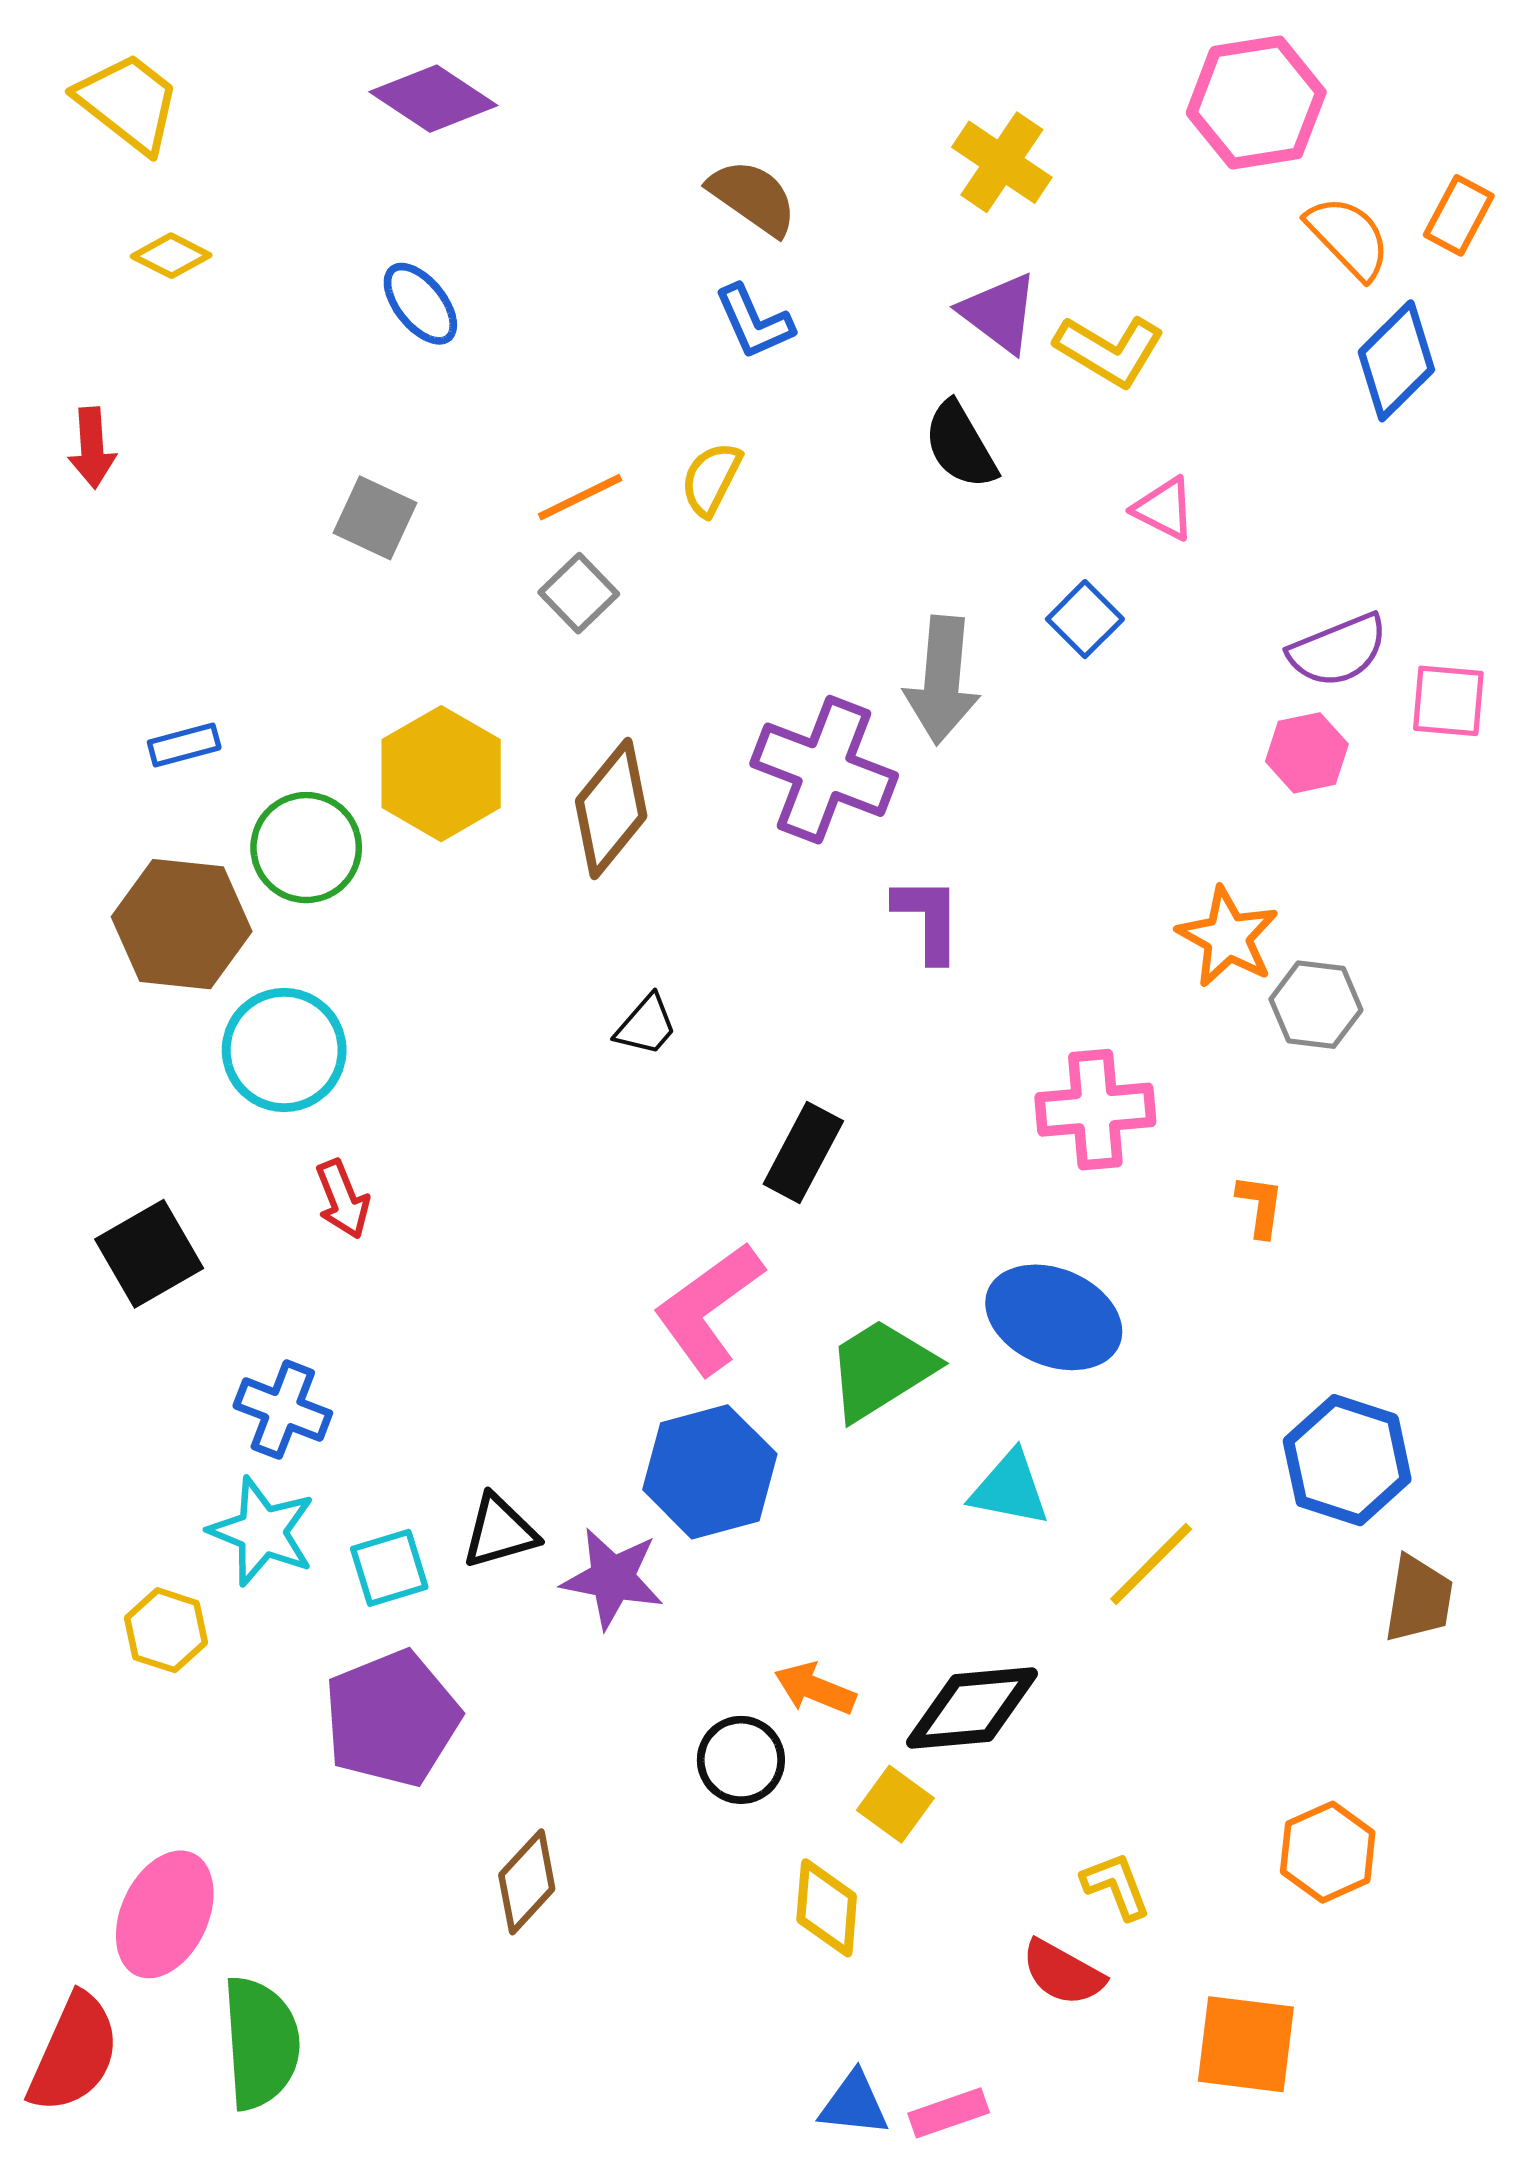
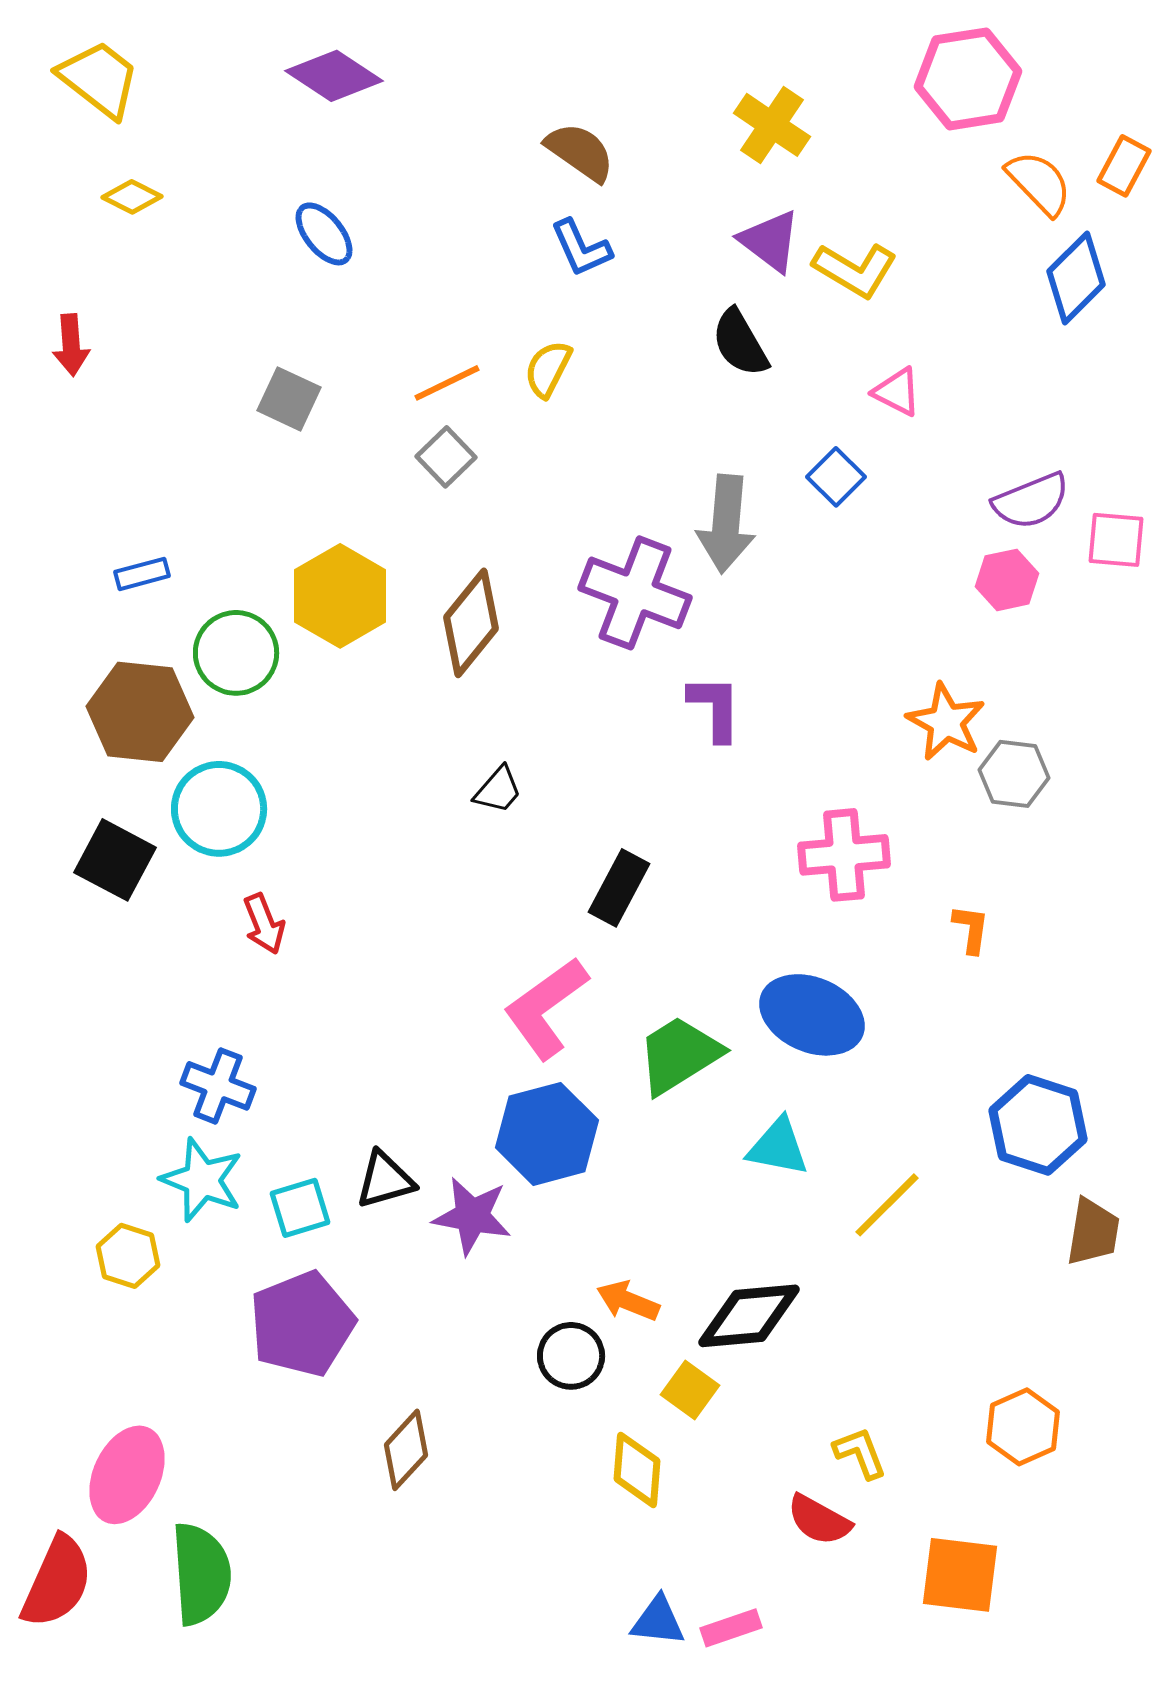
black square: (149, 1254) -> (115, 860), moved, turned -32

